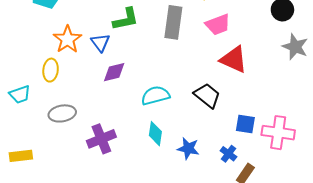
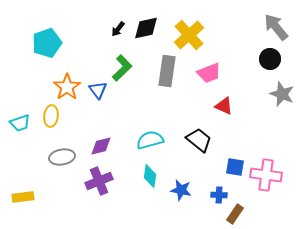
green L-shape: (126, 19) -> (122, 68), turned -32
red triangle: (234, 59) -> (224, 106), size x0.7
purple diamond: (114, 72) -> (101, 146), moved
cyan trapezoid: (20, 94) -> (20, 123), moved
blue cross: (228, 154) -> (219, 195), turned -35

